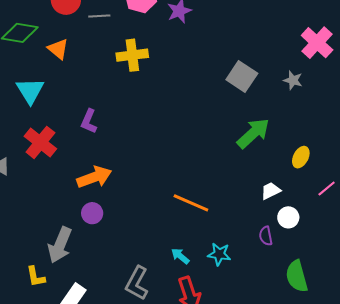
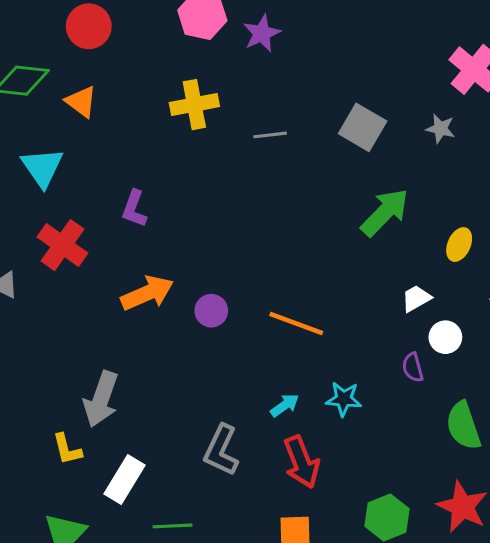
gray line: (99, 16) -> (270, 135), moved
purple circle: (92, 213) -> (211, 311), moved
cyan arrow: (180, 256) -> (285, 405), turned 108

